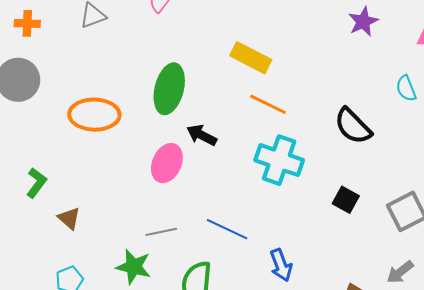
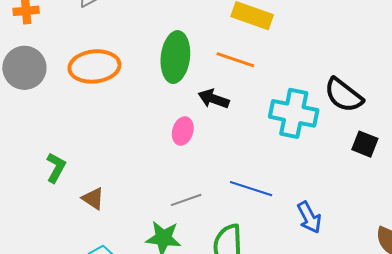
orange line: (268, 104) -> (235, 60), moved
orange ellipse: (94, 115) -> (94, 66), moved
black semicircle: (353, 126) -> (344, 95), moved
pink ellipse: (167, 163) -> (183, 131), size x0.7

